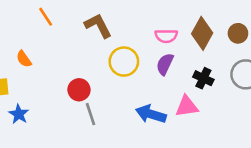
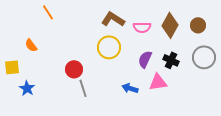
brown L-shape: (98, 26) -> (113, 19), moved, turned -30
purple semicircle: (165, 64) -> (145, 59), moved
blue arrow: (151, 114) -> (130, 88), size x0.7

